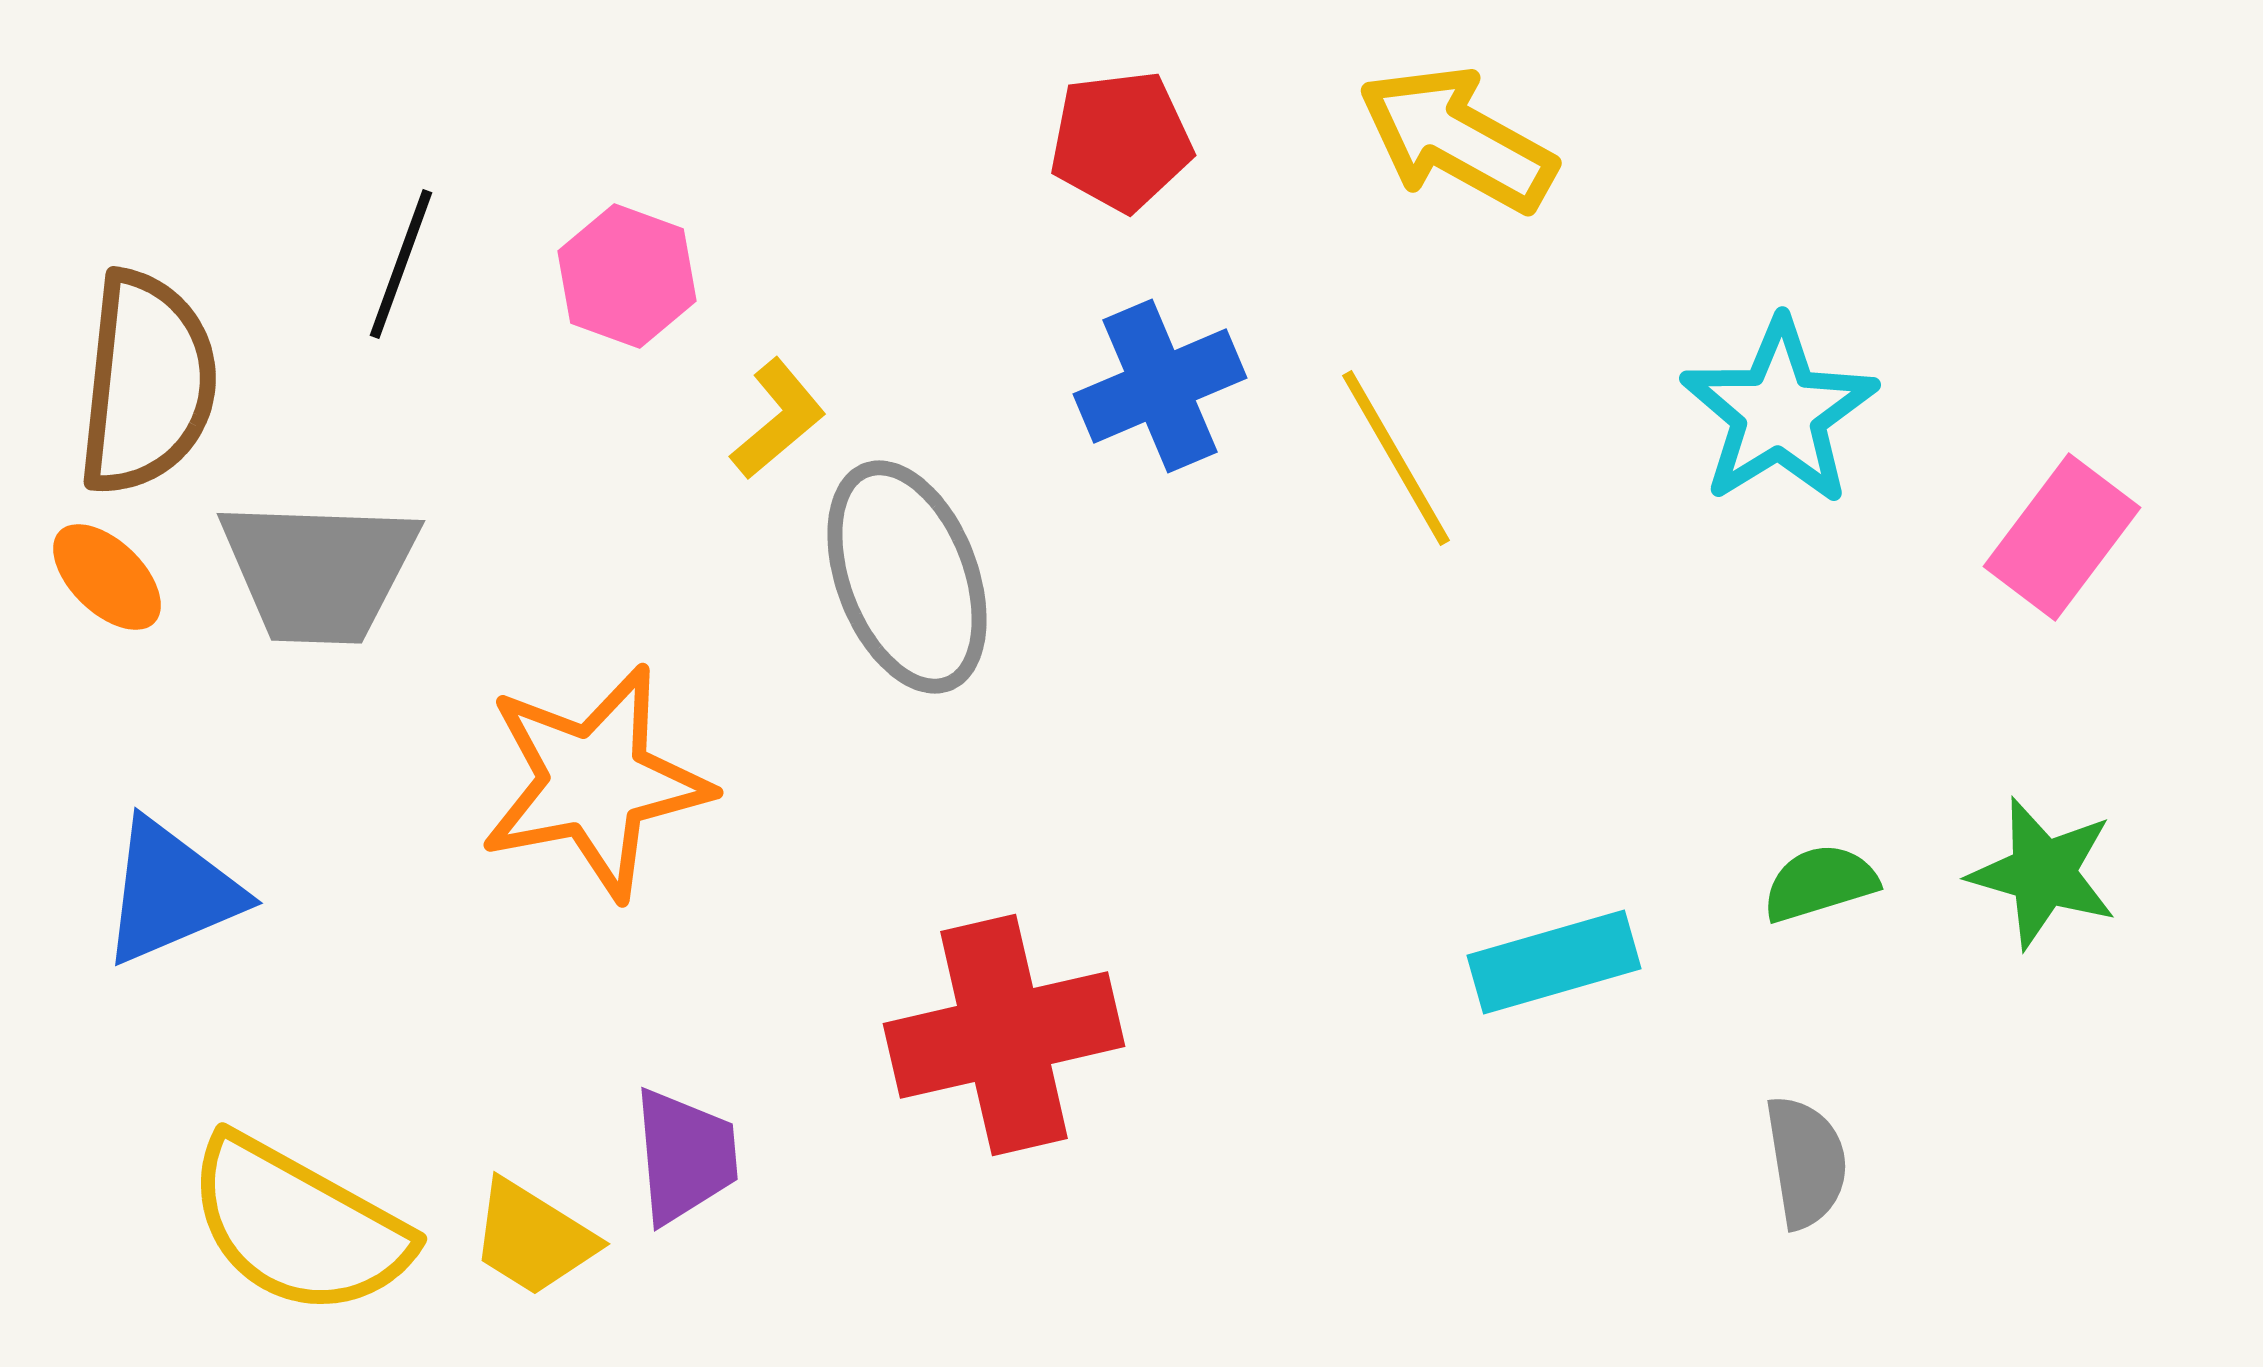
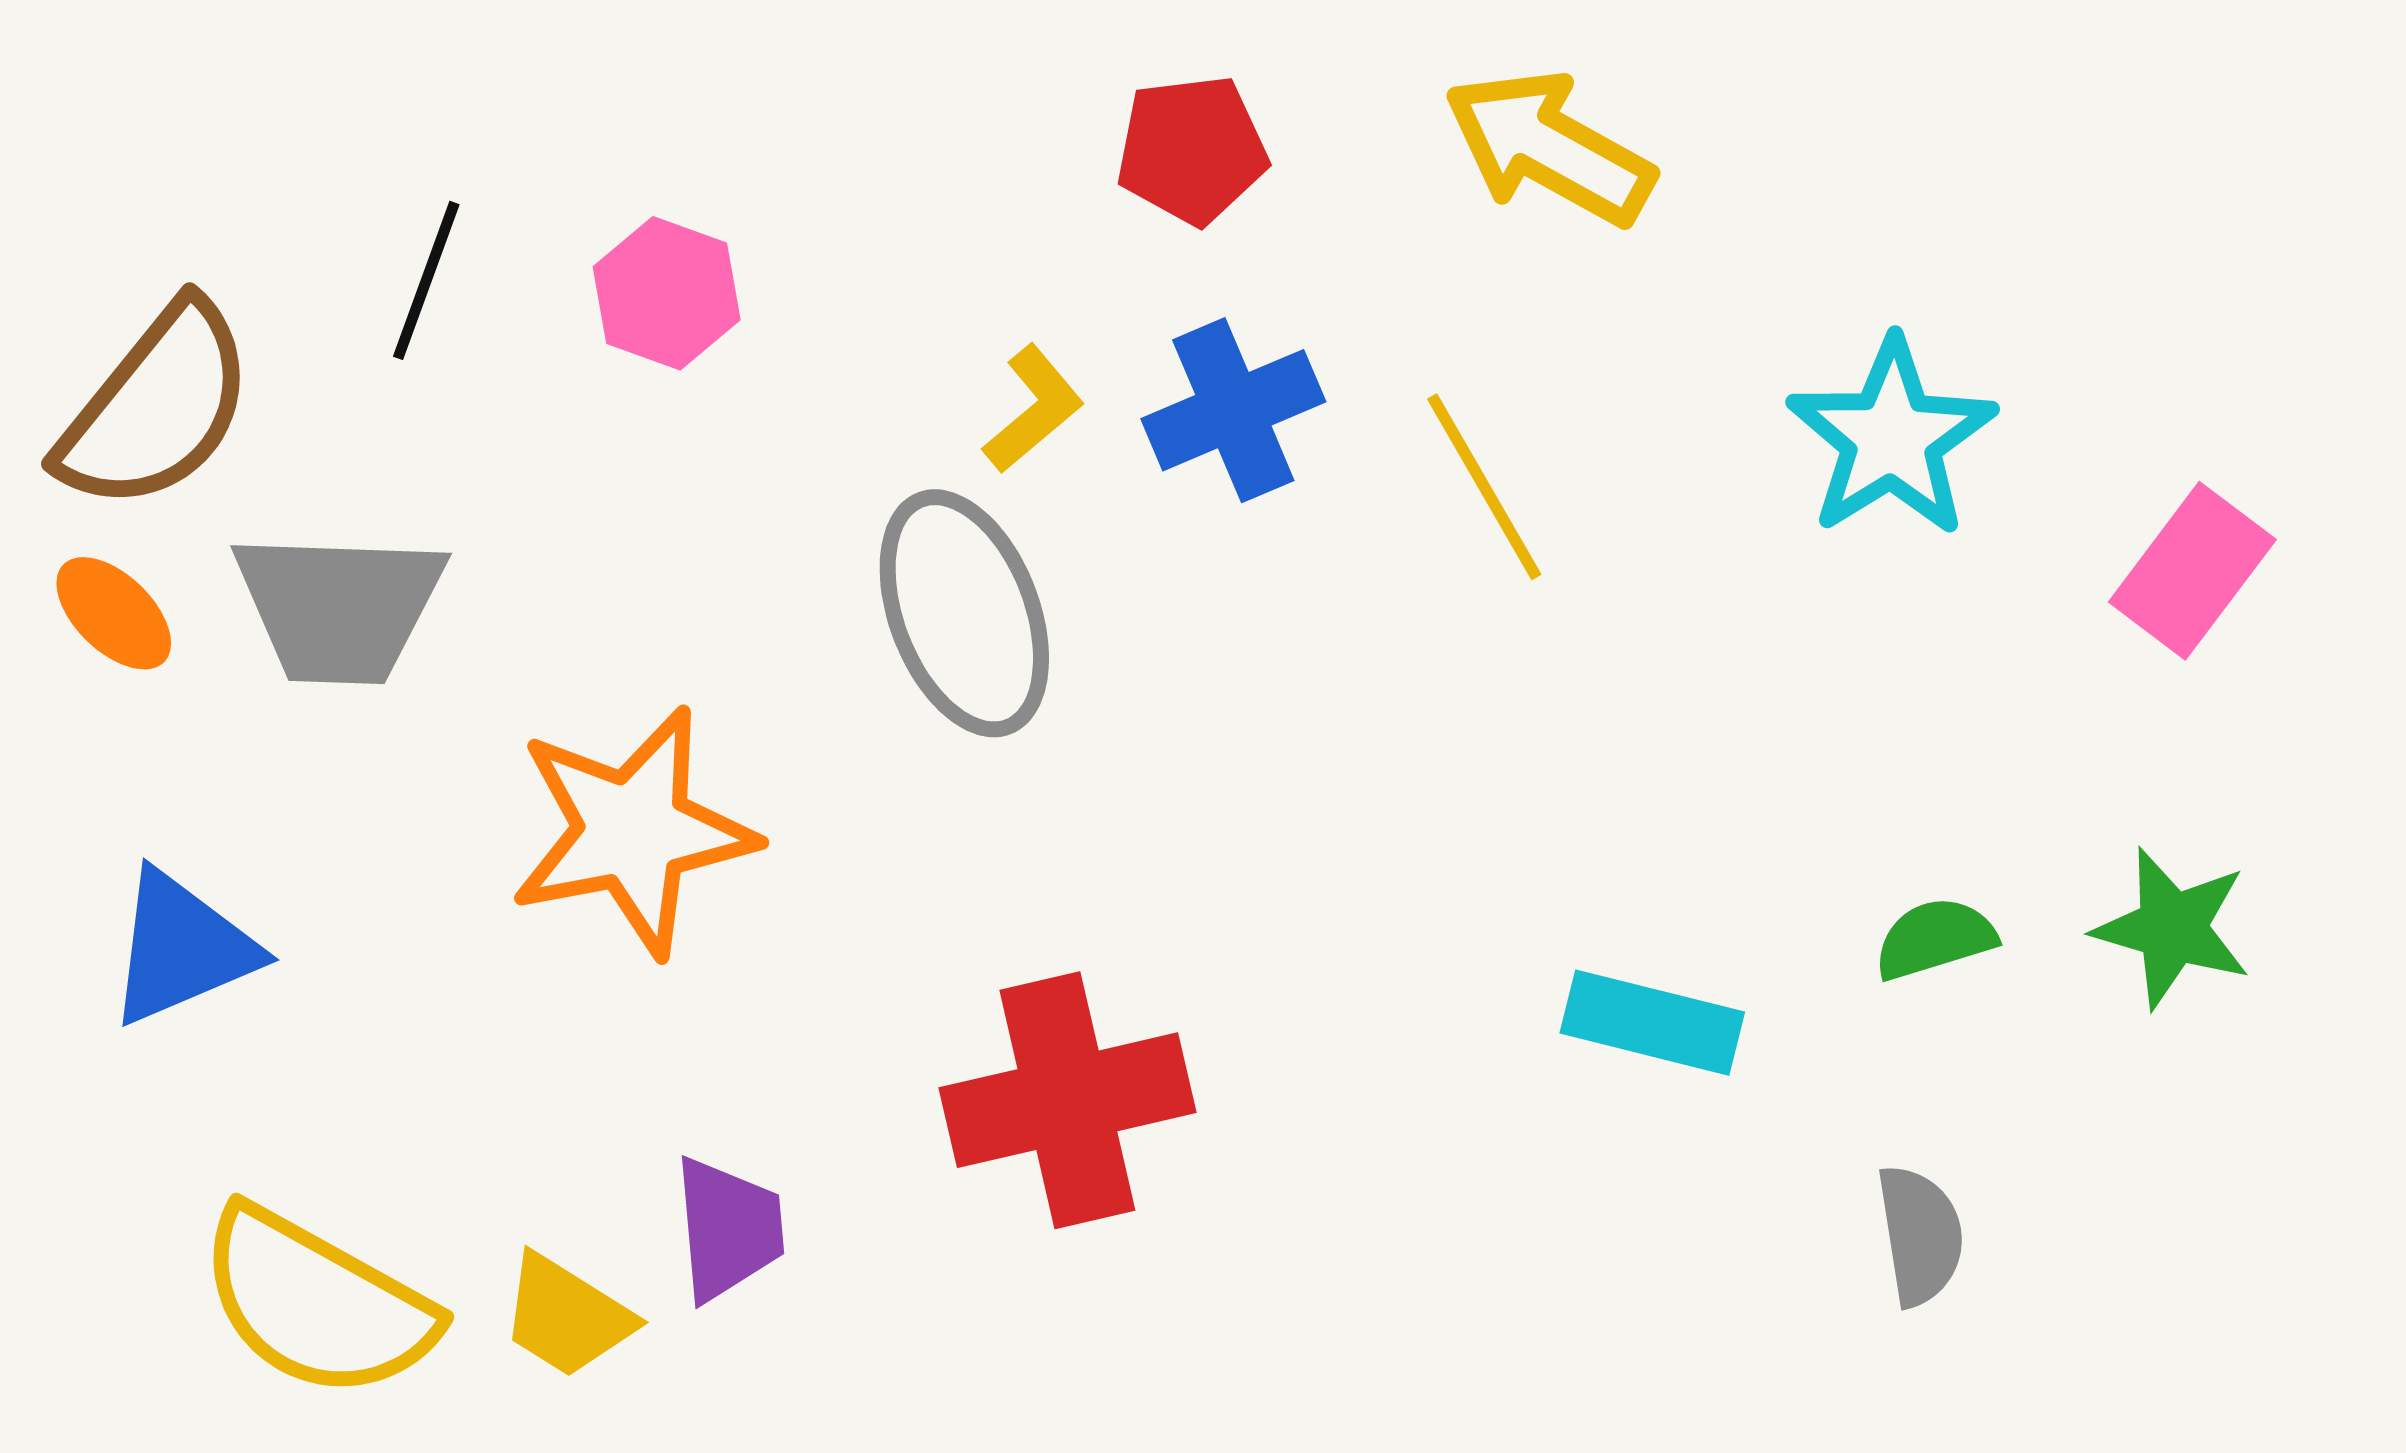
brown semicircle: (147, 383) -> (156, 407), turned 33
yellow L-shape: (778, 419) -> (1033, 409), moved
cyan rectangle: (1554, 962) -> (1652, 1023), turned 30

